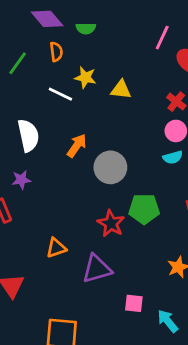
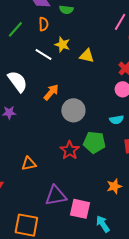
white semicircle: (28, 135) -> (18, 82), turned -30
cyan semicircle: (173, 157) -> (116, 120), moved
purple triangle: (97, 269) -> (56, 196), moved
pink square: (134, 303) -> (80, 209), size x1.5

